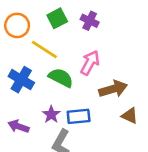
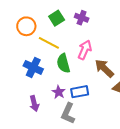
green semicircle: (61, 78) -> (63, 63), turned -126
brown arrow: (113, 89) -> (104, 68), turned -115
purple arrow: (18, 126) -> (34, 104), turned -119

